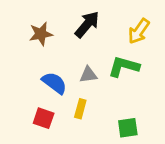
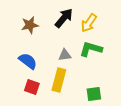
yellow arrow: (139, 31) -> (89, 23), moved
blue semicircle: (54, 83) -> (28, 61), moved
yellow rectangle: (80, 109) -> (59, 80), size x1.6

